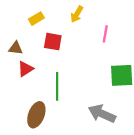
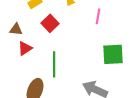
red square: (53, 42) -> (50, 23), turned 36

